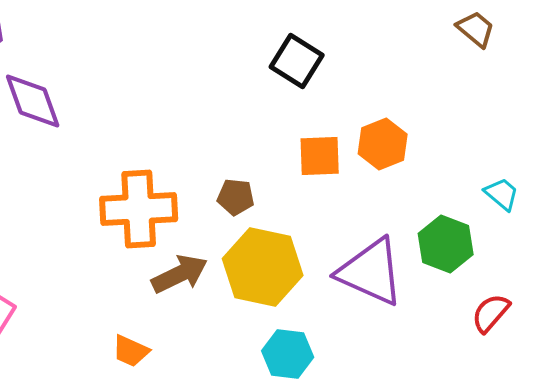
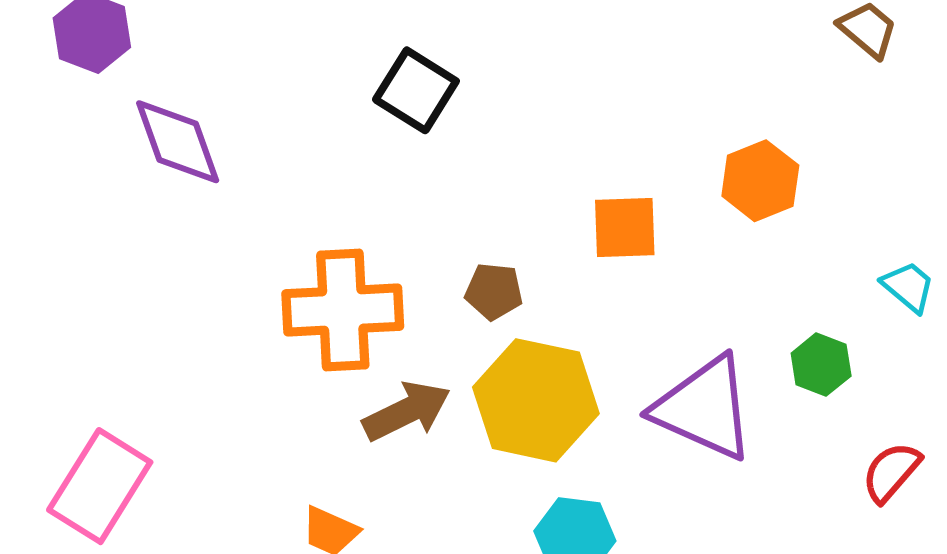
black square: (297, 61) -> (416, 90), moved
orange hexagon: (383, 144) -> (760, 181), moved
green hexagon: (446, 244) -> (821, 365), size x0.7

